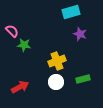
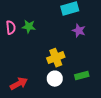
pink semicircle: (12, 31) -> (11, 28), turned 40
green star: (24, 45) -> (29, 27), moved

